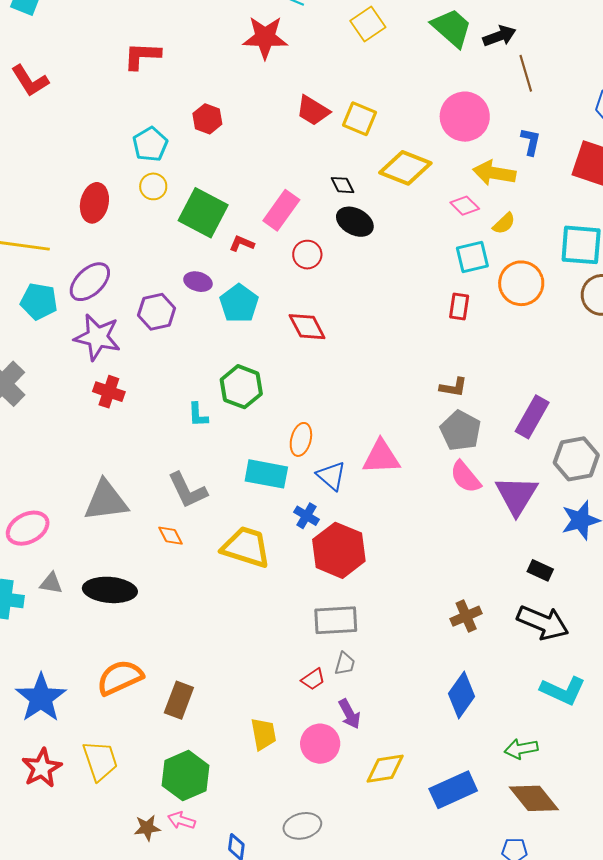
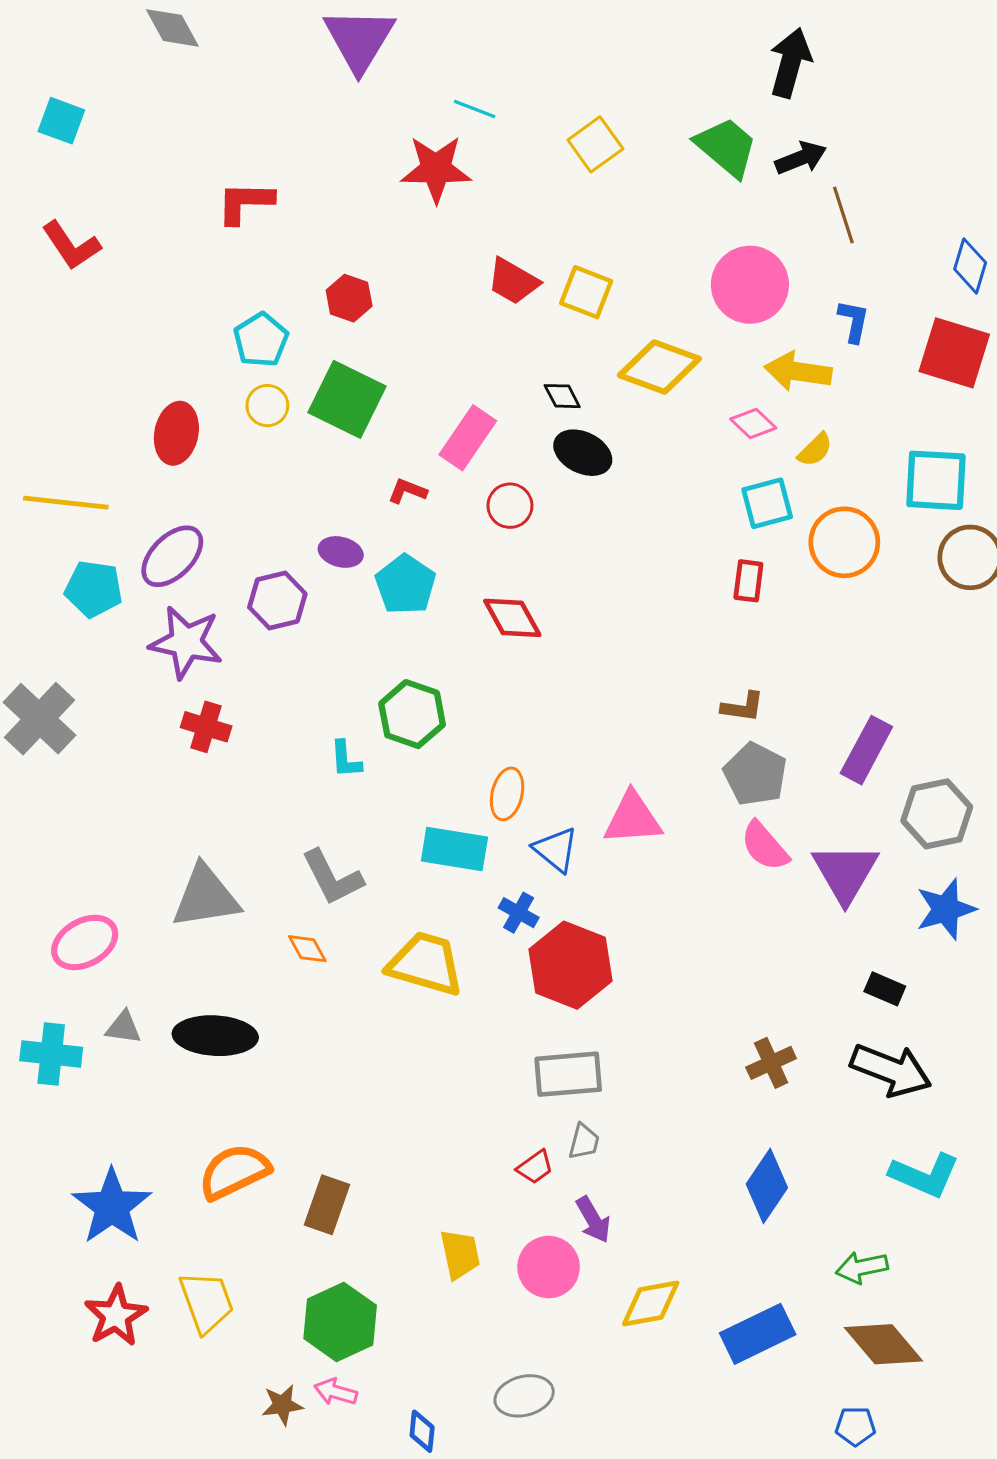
green square: (203, 213) -> (347, 399), moved

